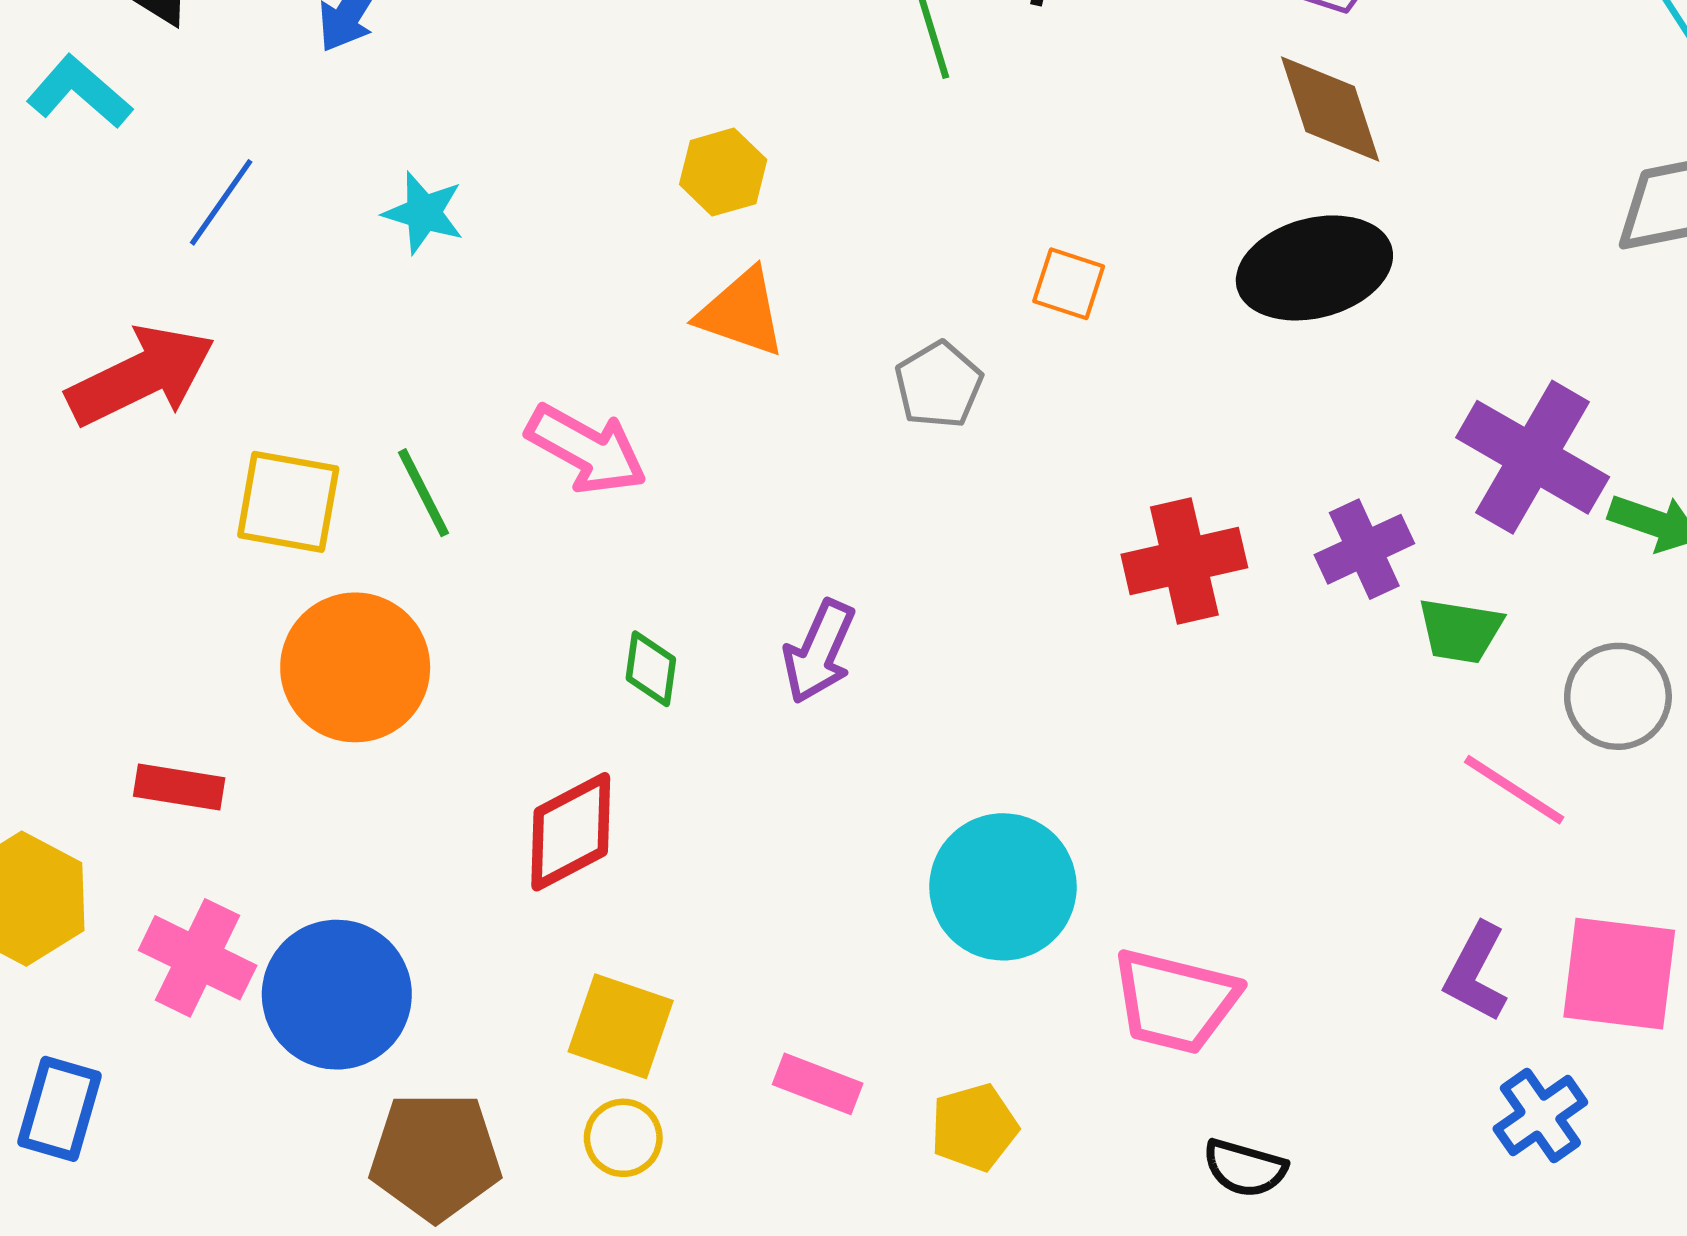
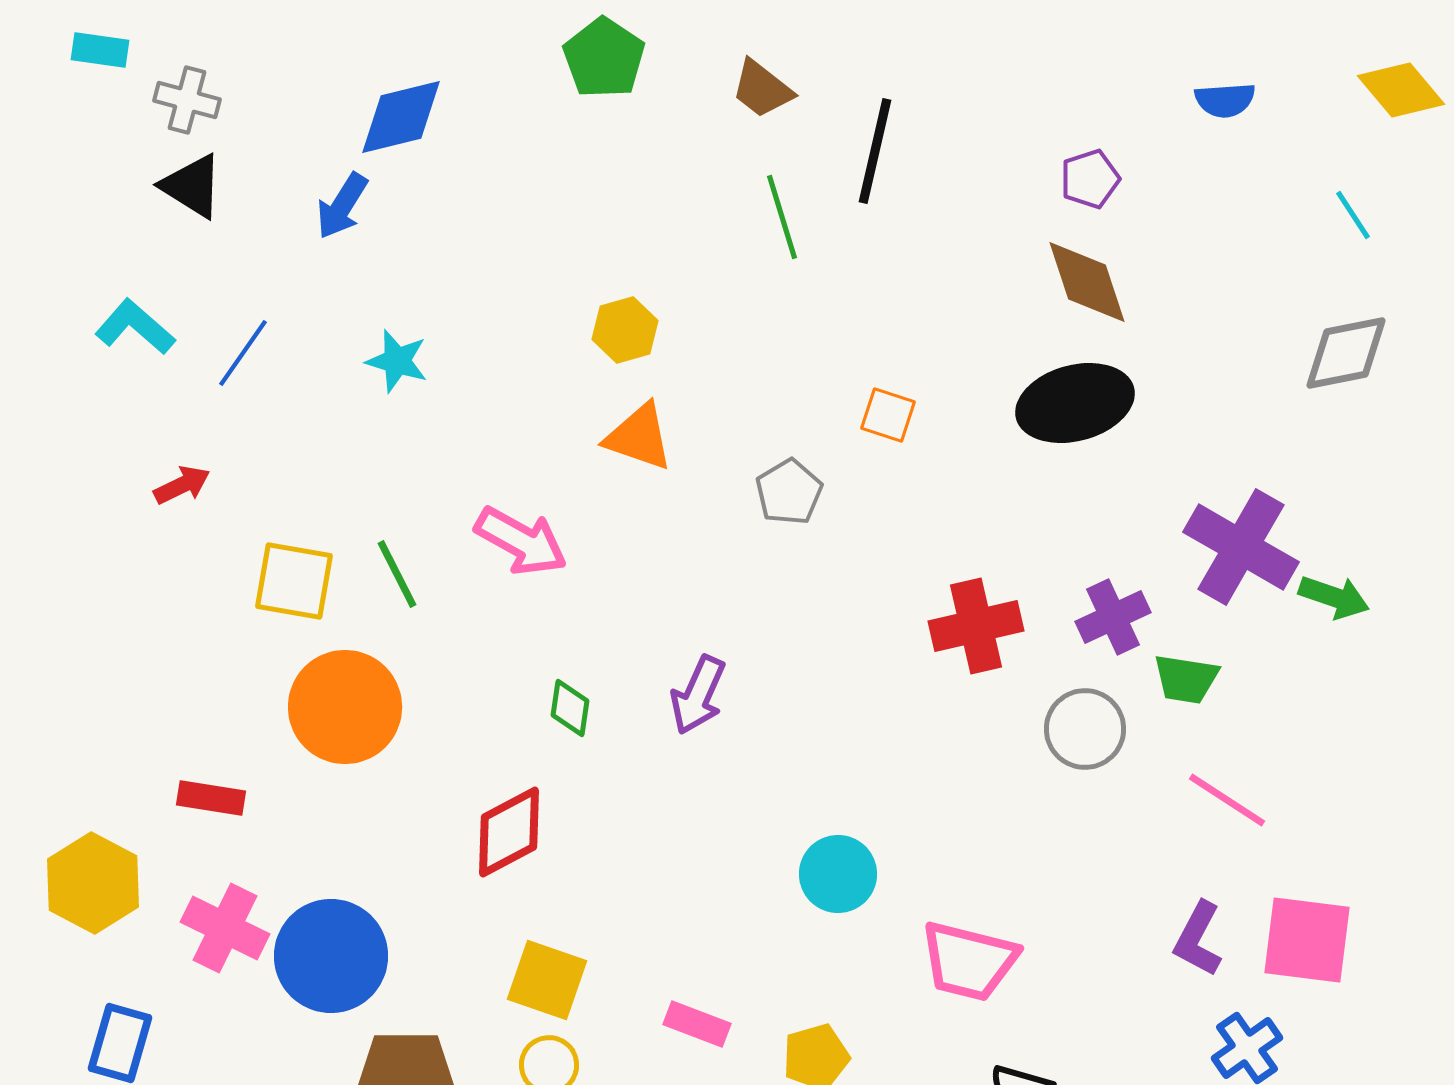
cyan L-shape: (79, 92) -> (135, 327), moved
red arrow: (141, 376) -> (182, 485), size x0.5
gray circle: (1618, 696) -> (1085, 729), moved
cyan circle: (1003, 887) -> (838, 874), size x0.7

